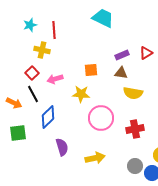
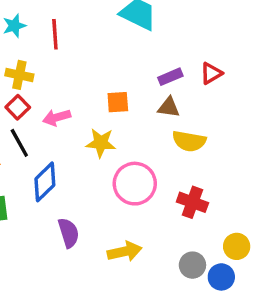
yellow cross: (42, 50) -> (19, 75), moved
red cross: (135, 129) -> (192, 202), turned 30

